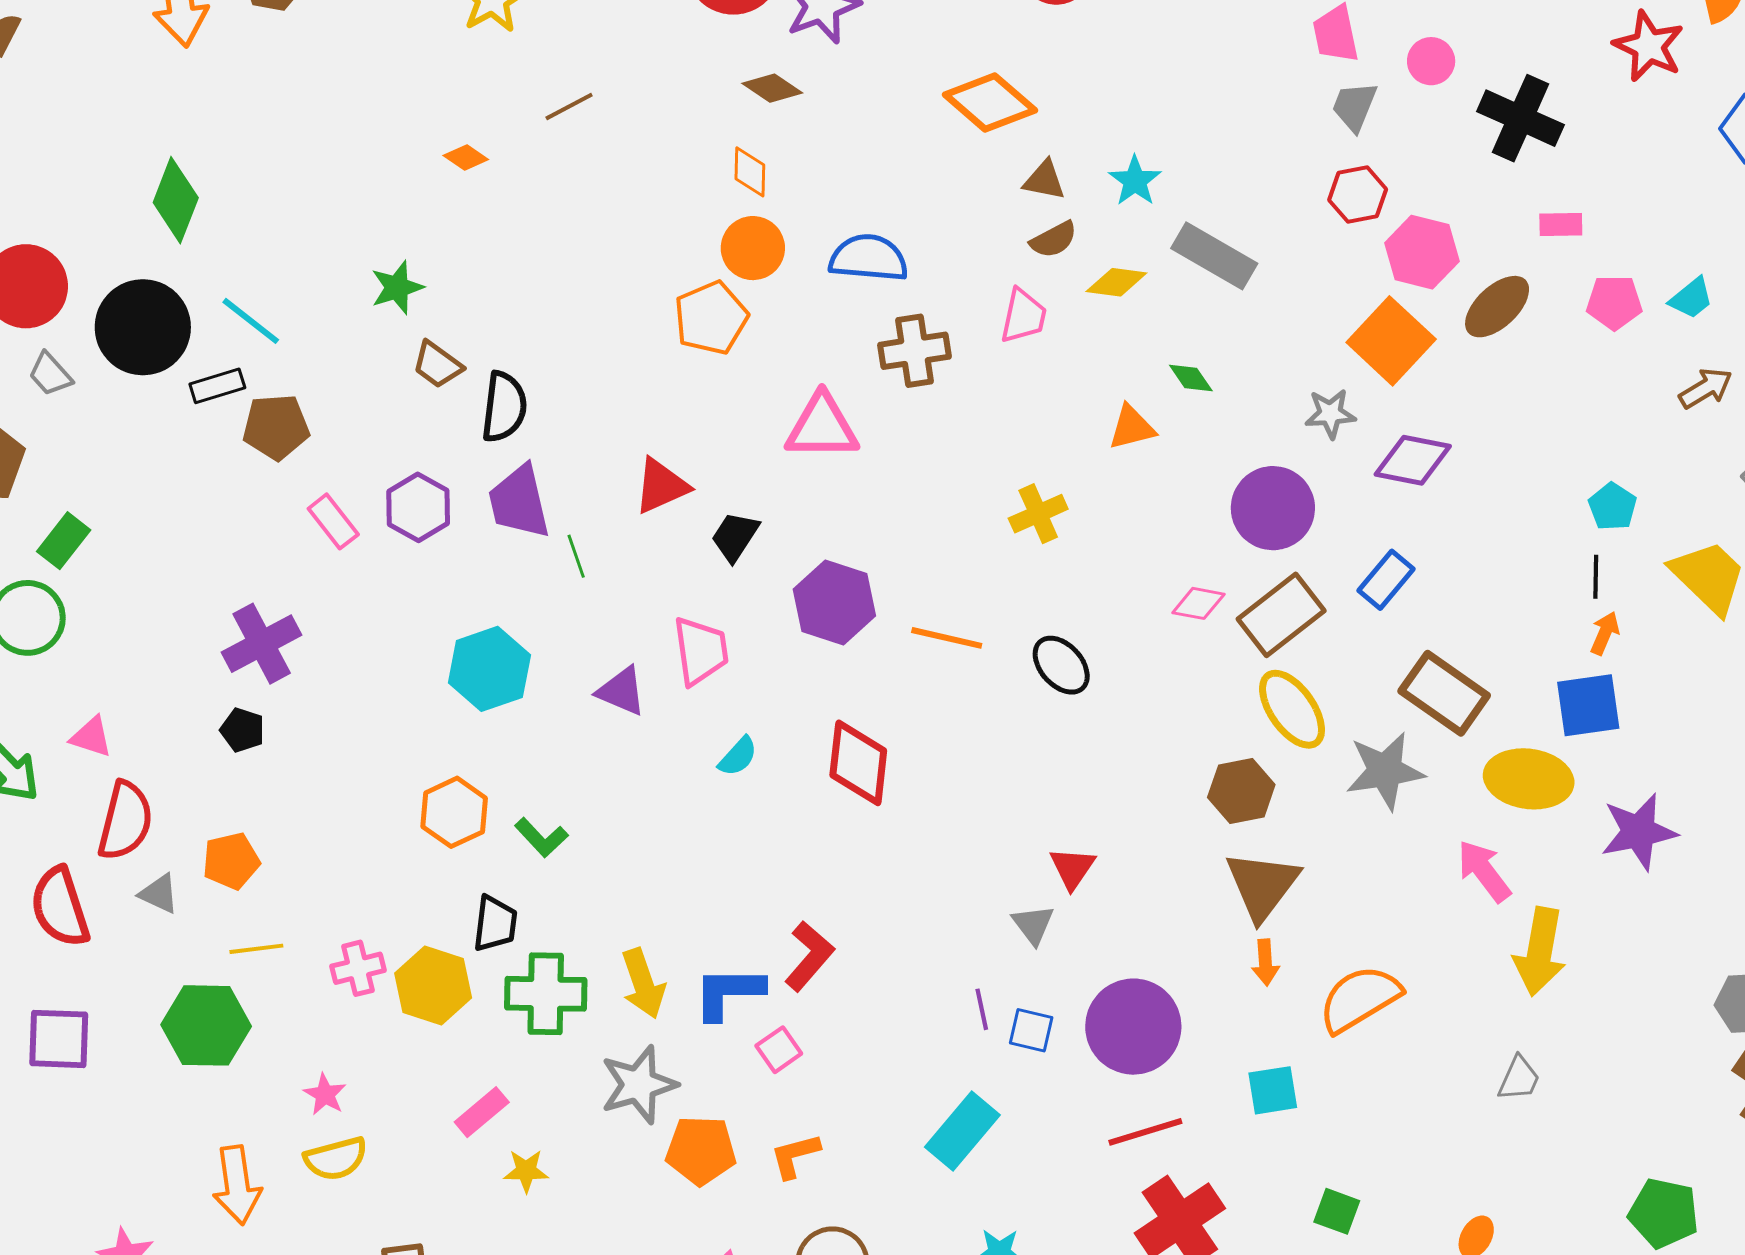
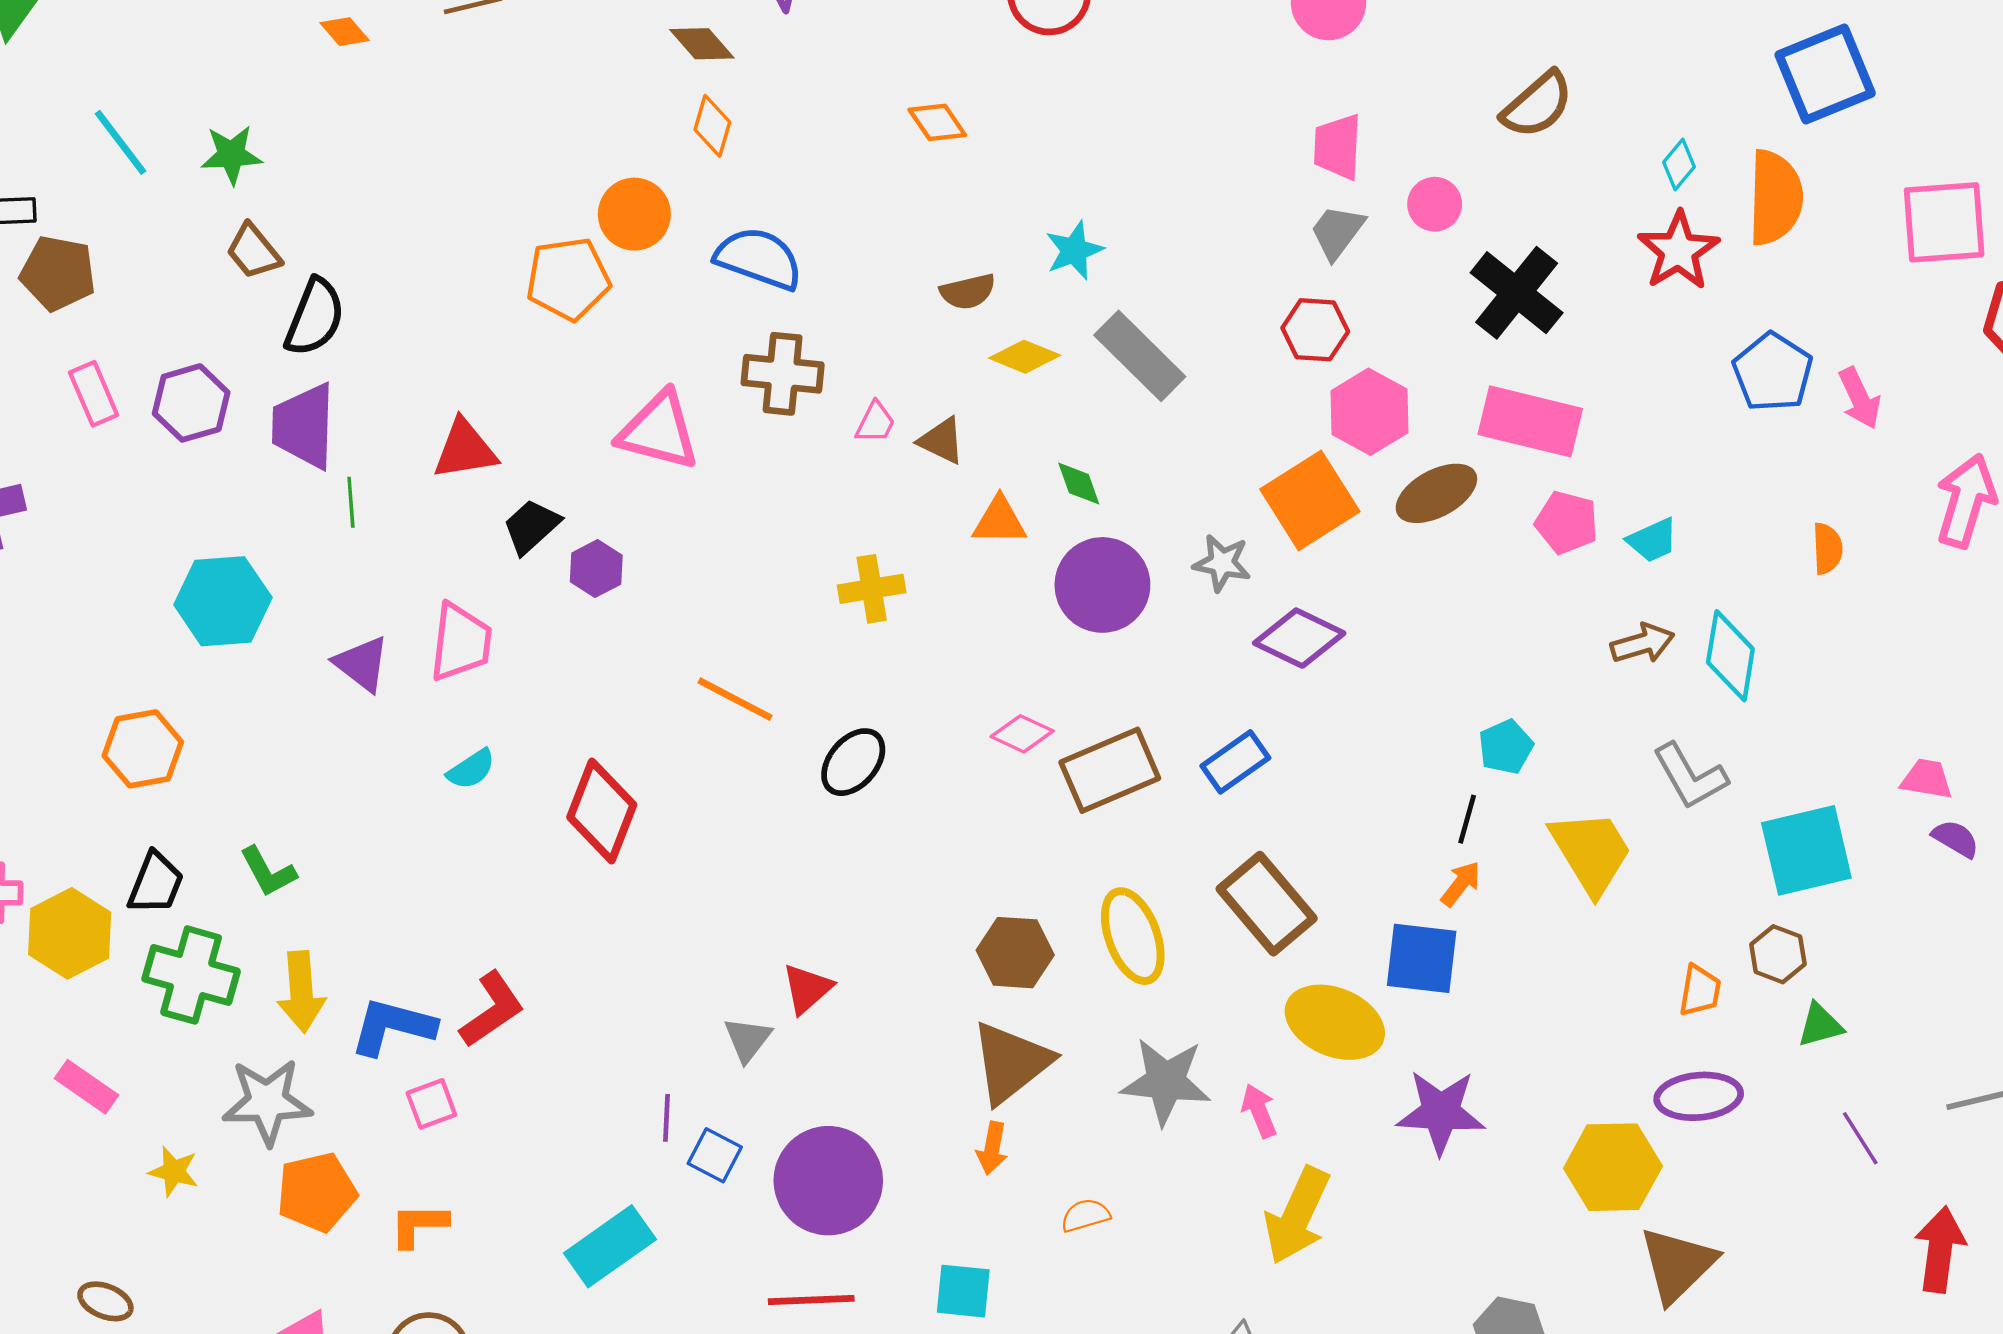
orange diamond: (990, 102) -> (937, 122), size x0.6
orange diamond: (750, 172) -> (712, 126), moved
brown triangle: (1044, 180) -> (942, 441), moved
pink rectangle: (1561, 224) -> (1530, 421), size x2.0
pink trapezoid: (1023, 316) -> (875, 422), moved, size x0.7
cyan line: (251, 321) -> (121, 142), moved
purple circle: (1273, 508) -> (1102, 585), moved
purple hexagon: (834, 602) -> (596, 569), moved, size x0.6
black ellipse: (1061, 665) -> (853, 762), turned 68
yellow ellipse: (1292, 709) -> (1133, 936), moved
gray star: (1385, 771) -> (1166, 1082), moved
green L-shape: (541, 837) -> (268, 872), moved
pink arrow: (1484, 871) -> (1259, 1111), size x0.7
orange semicircle: (1360, 999) -> (1085, 1215), size x0.5
pink rectangle: (482, 1112) -> (86, 1087), turned 60
orange pentagon: (701, 1150) -> (317, 1192), turned -30
yellow star: (526, 1171) -> (174, 1171), moved

